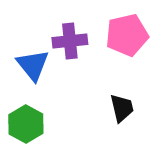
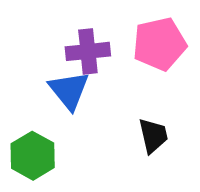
blue triangle: (33, 65) -> (69, 90), moved

